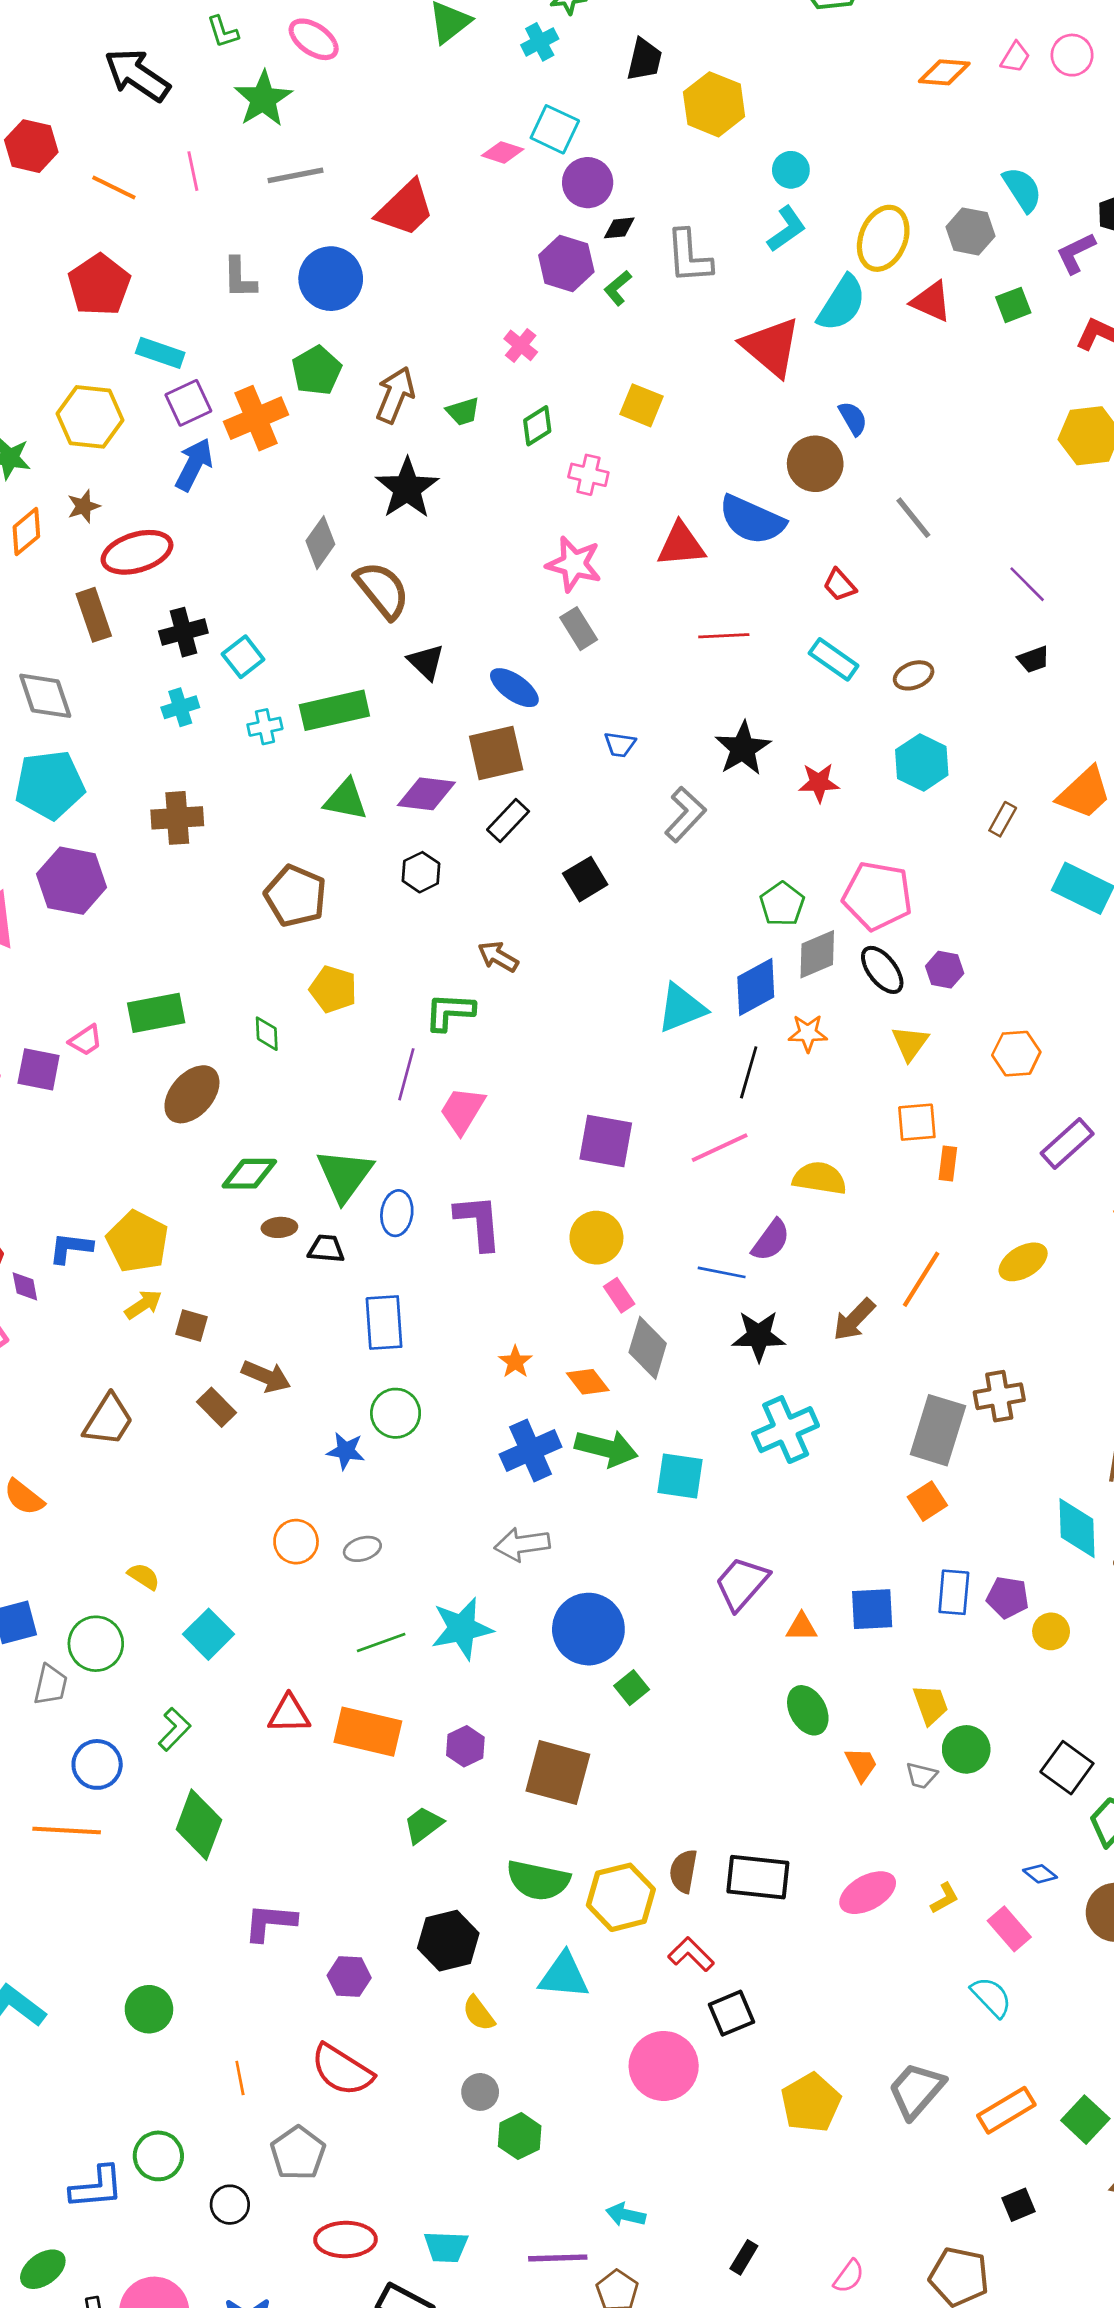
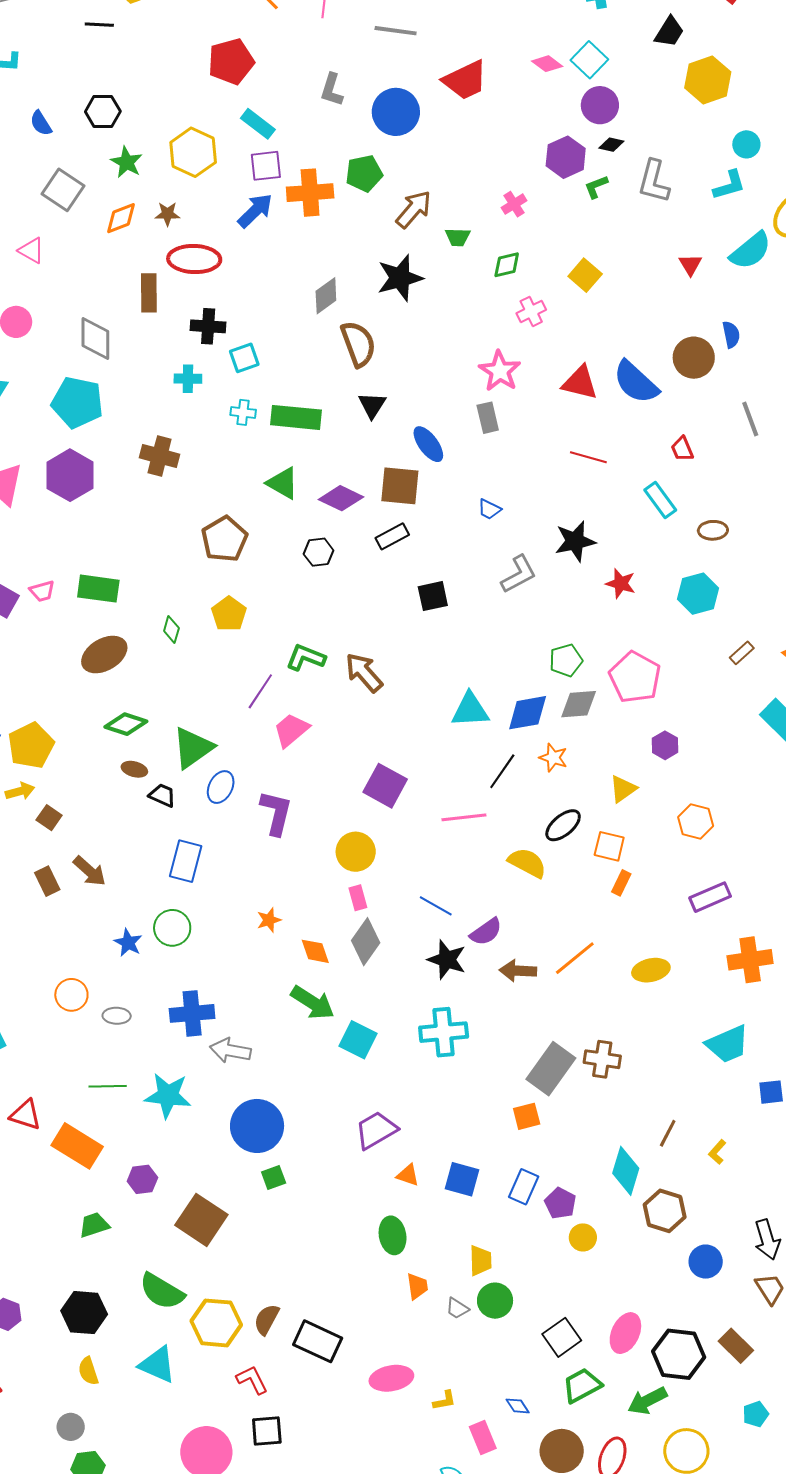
red triangle: (771, 347) -> (690, 265), size x0.5
pink cross: (588, 475) -> (531, 312), turned 32
brown arrow: (498, 957) -> (364, 673), moved, size x1.4
black ellipse: (882, 970) -> (563, 825), moved, turned 69
purple semicircle: (771, 1240) -> (486, 932), moved
brown arrow: (854, 1320) -> (518, 971), turned 30
blue cross: (531, 1451) -> (192, 1013), moved

